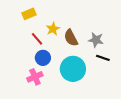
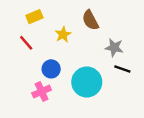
brown semicircle: (71, 38) -> (90, 20), moved
red line: (37, 39) -> (26, 43), moved

